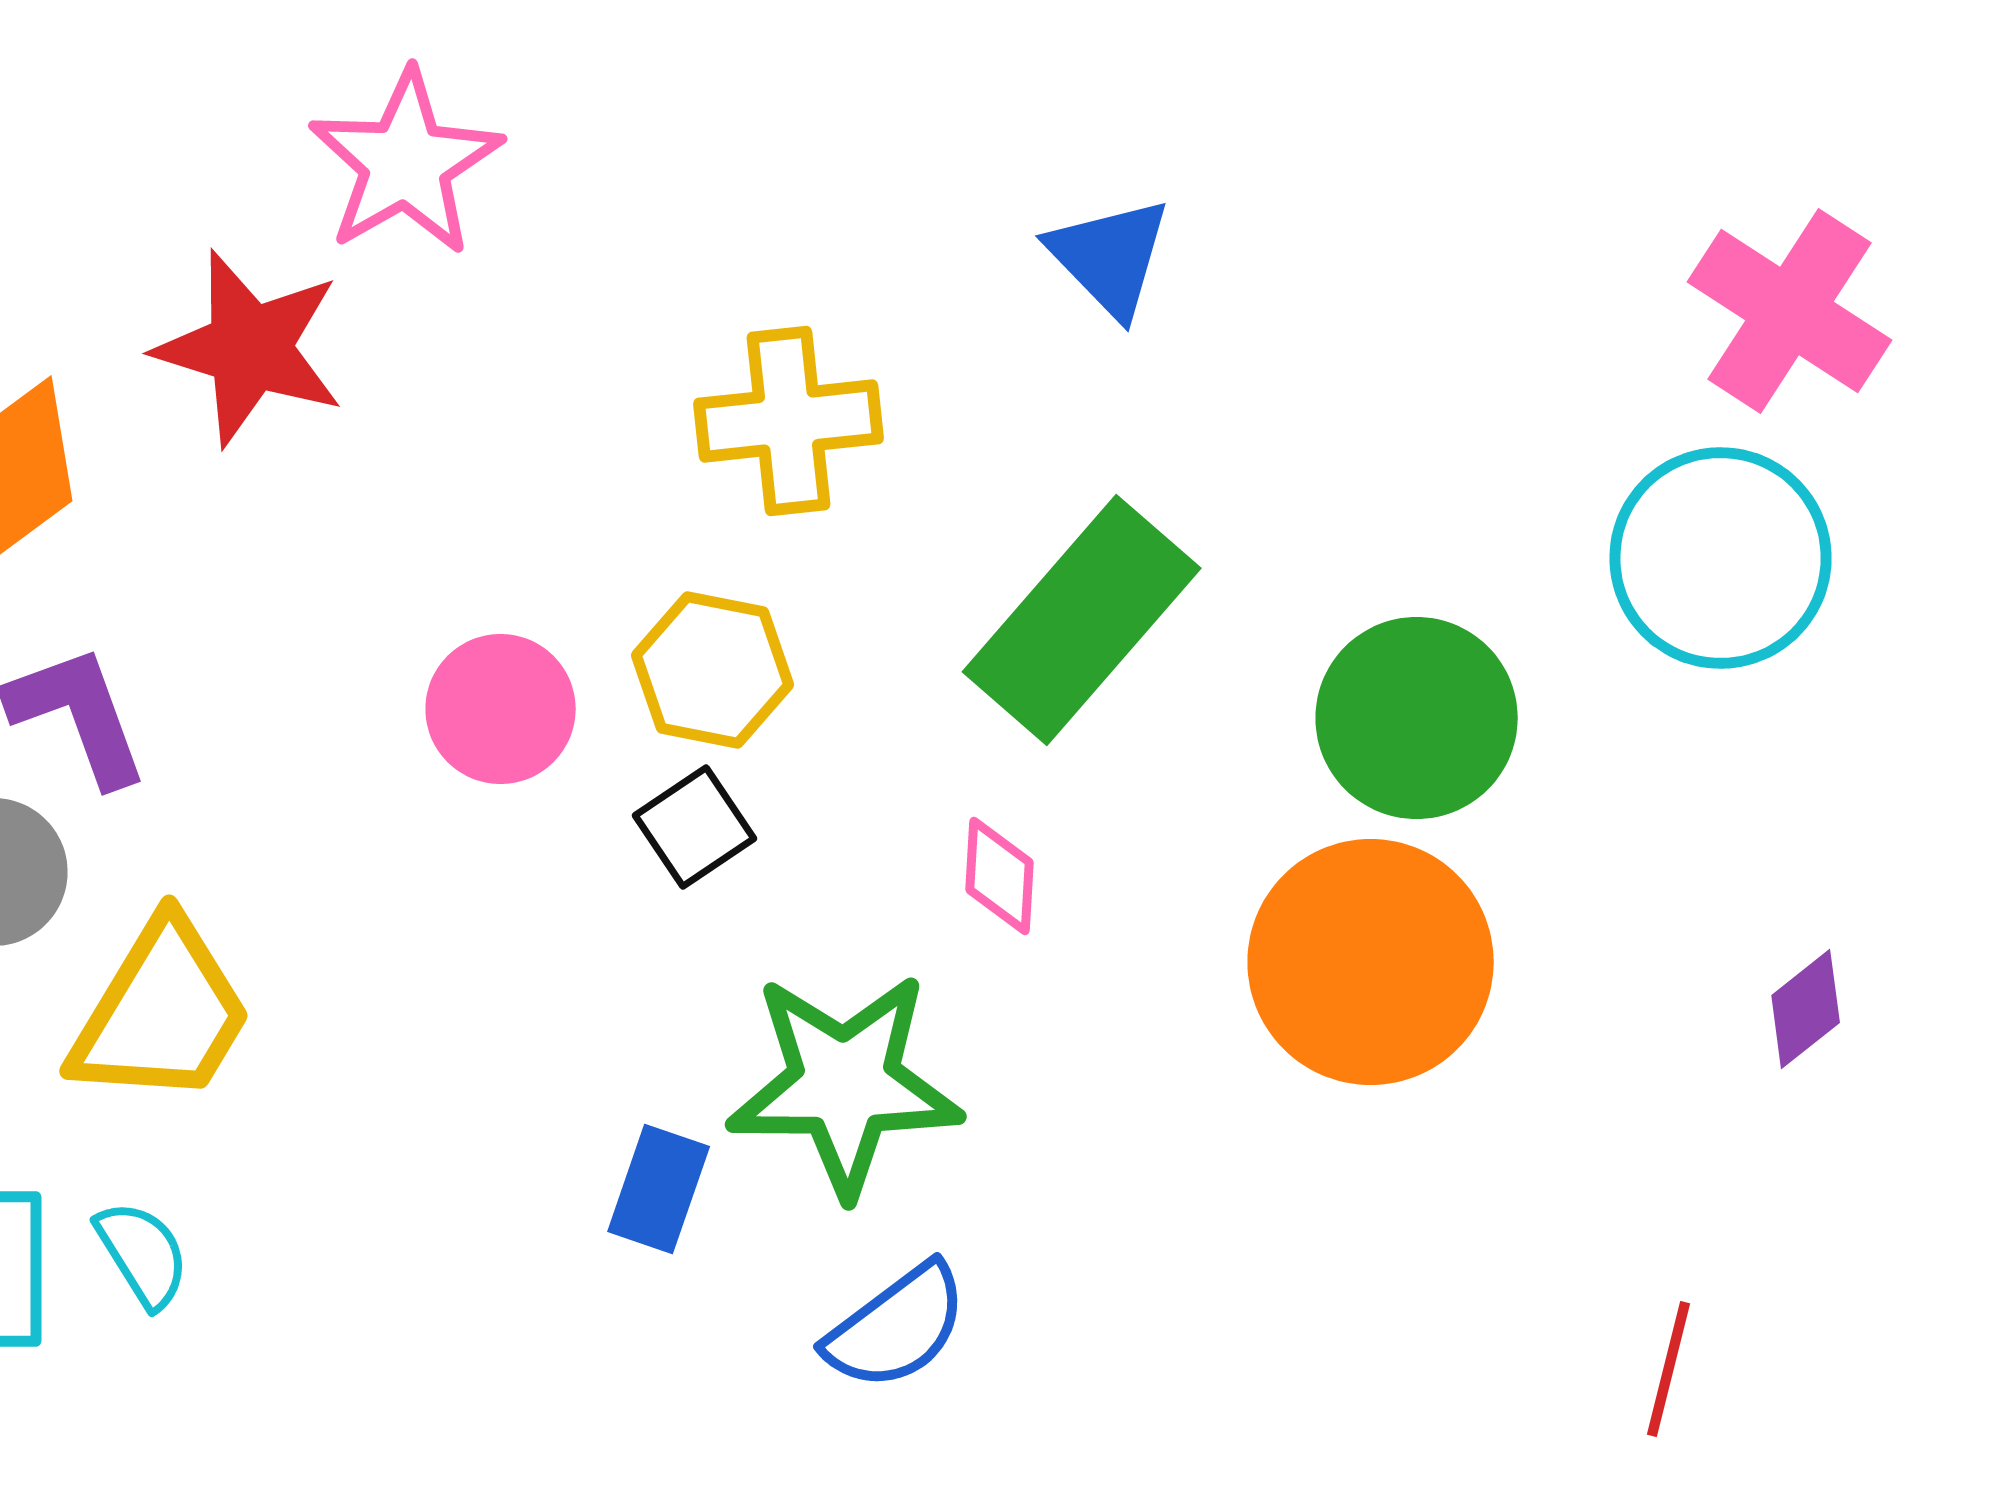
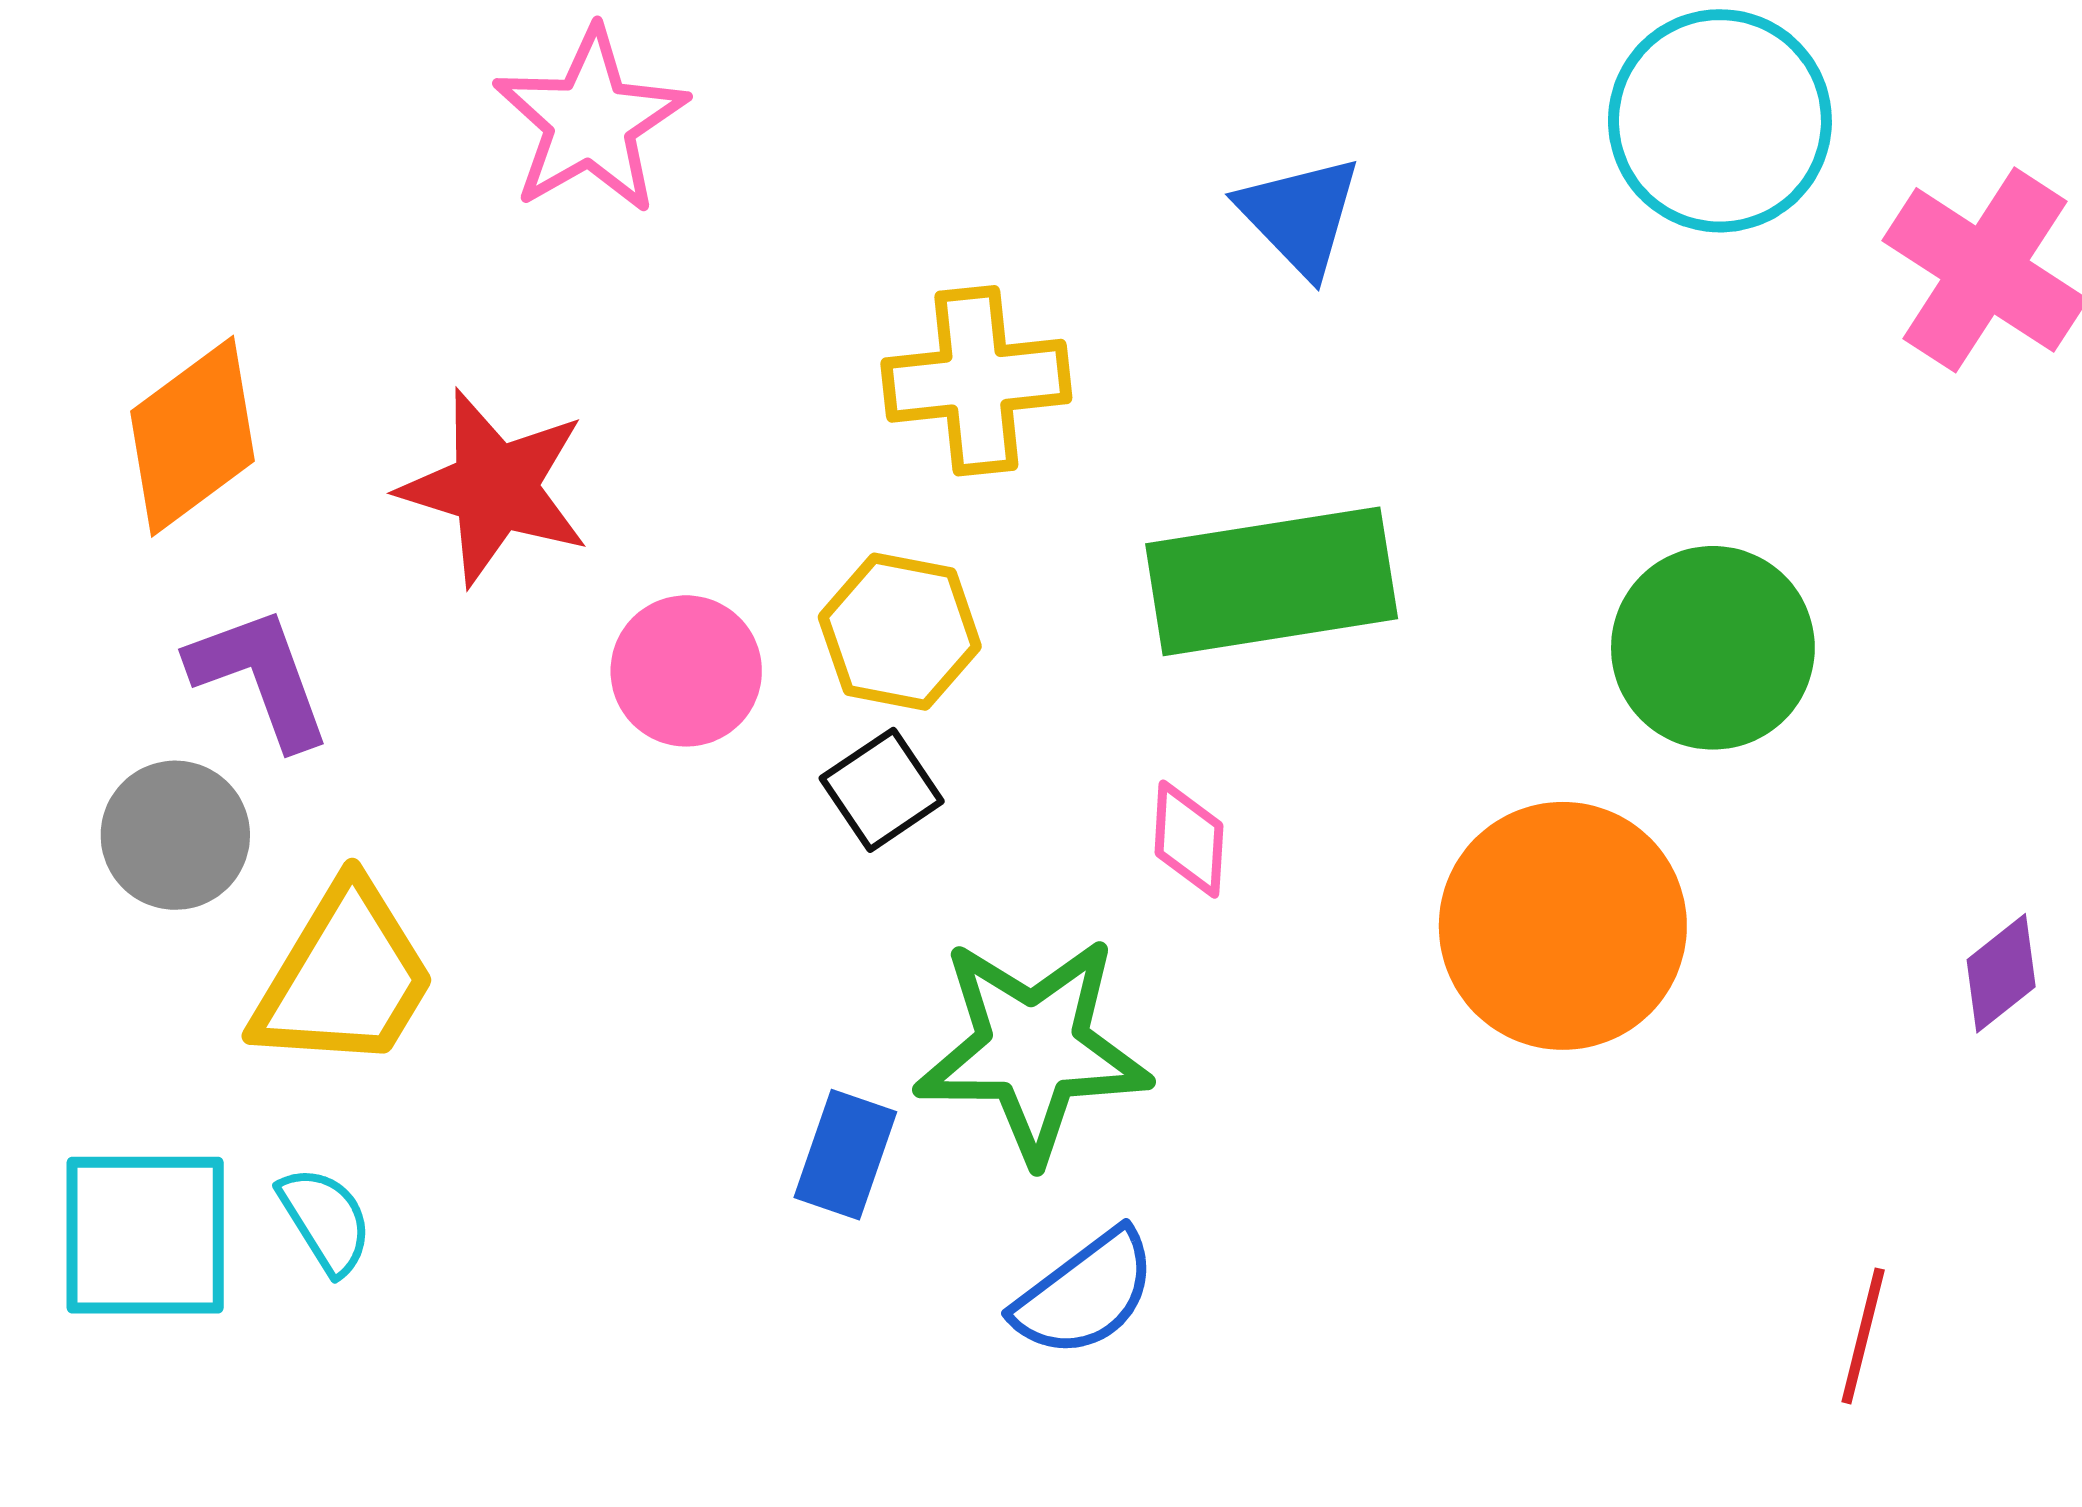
red star: (250, 348) -> (495, 488), moved
cyan circle: (1721, 558) -> (1720, 121), moved
green rectangle: (1082, 620) -> (1272, 581), turned 40
green circle: (1417, 718) -> (1713, 648), moved

